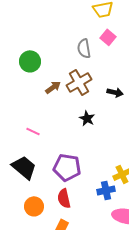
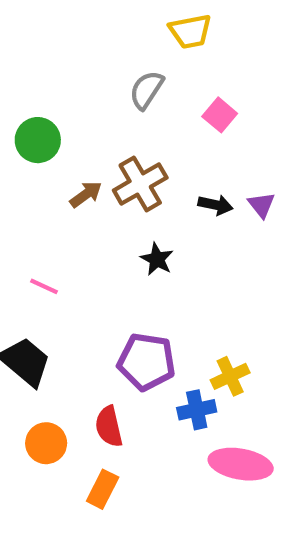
pink square: (108, 37) -> (220, 115), moved
gray semicircle: (84, 48) -> (146, 90), moved, turned 42
purple pentagon: (67, 167) -> (146, 362), moved

